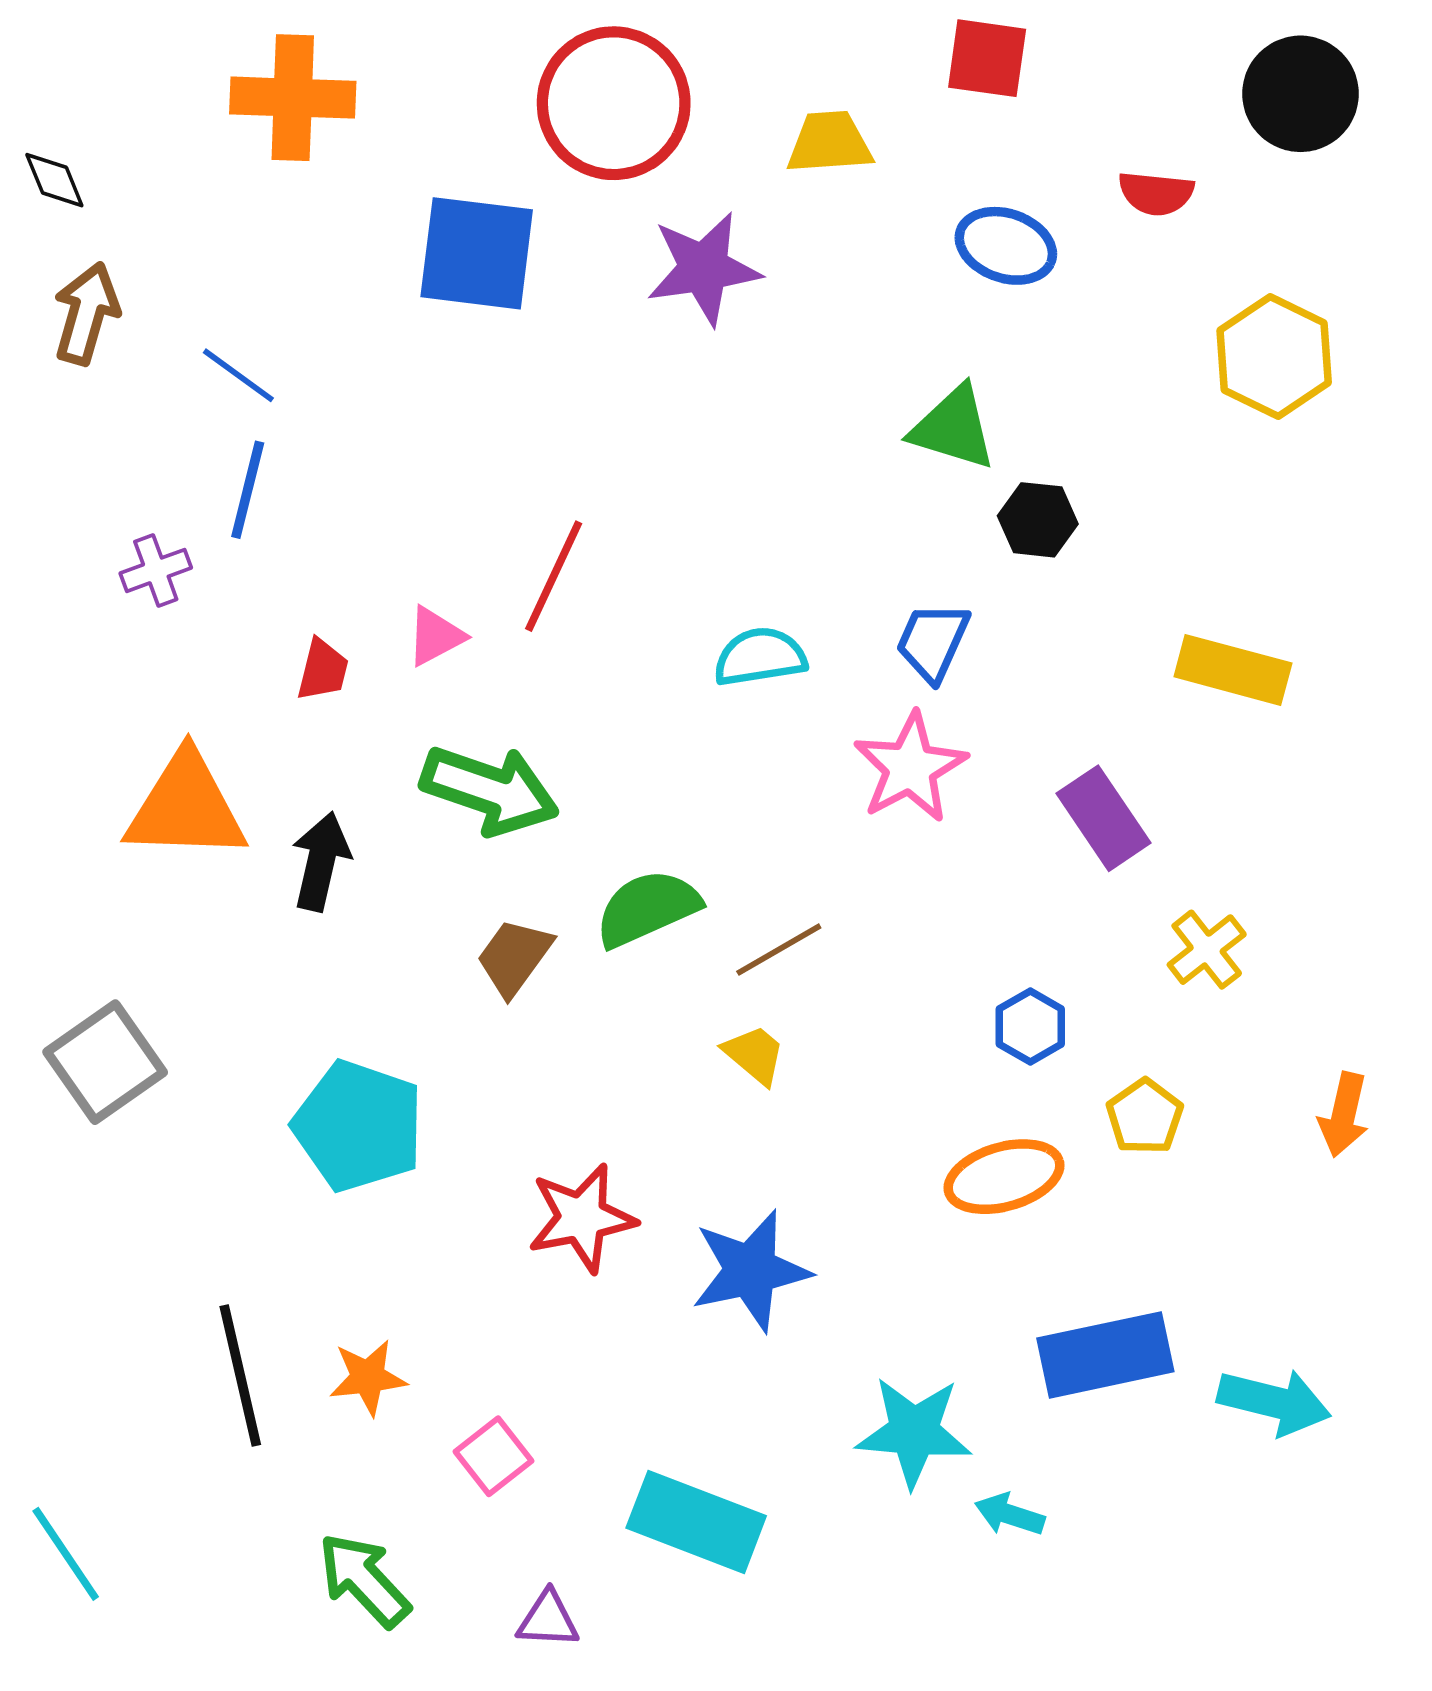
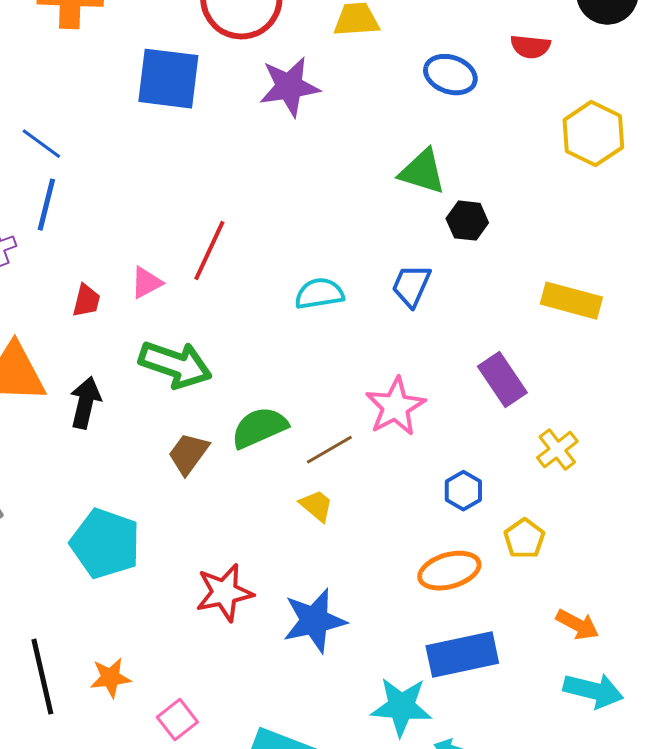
pink star: (910, 768) -> (395, 407), moved
orange arrow: (1344, 1115) -> (577, 625), moved, turned -75
blue rectangle: (1105, 1355) -> (462, 655), moved

